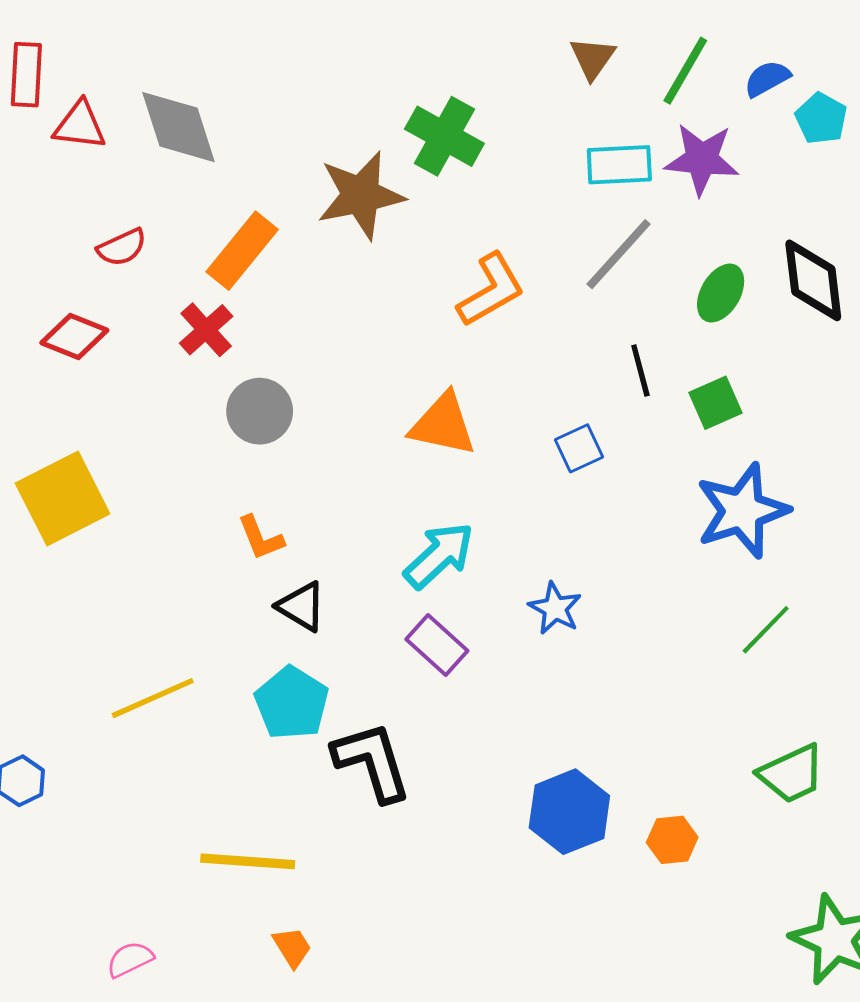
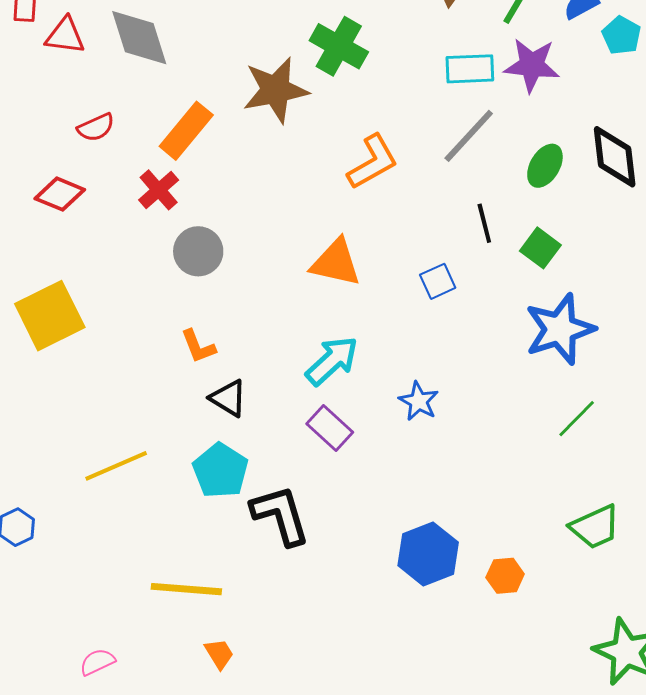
green square: (715, 403) -> (540, 248), turned -30

